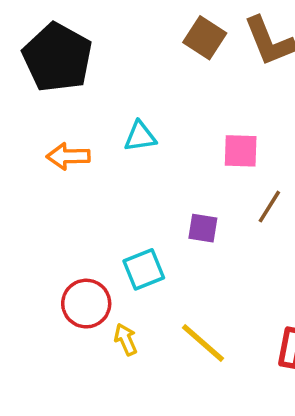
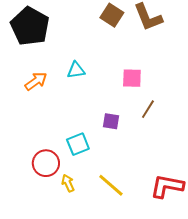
orange arrow: (68, 156) -> (36, 81), turned 145

